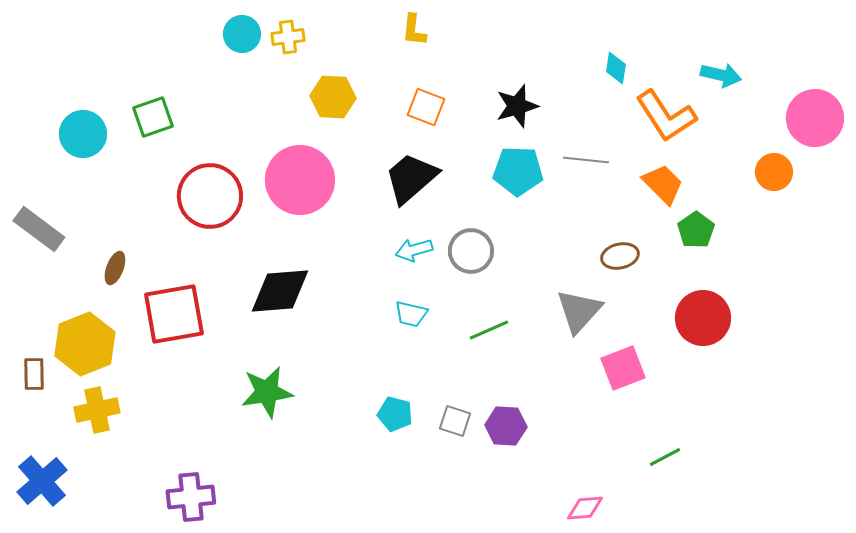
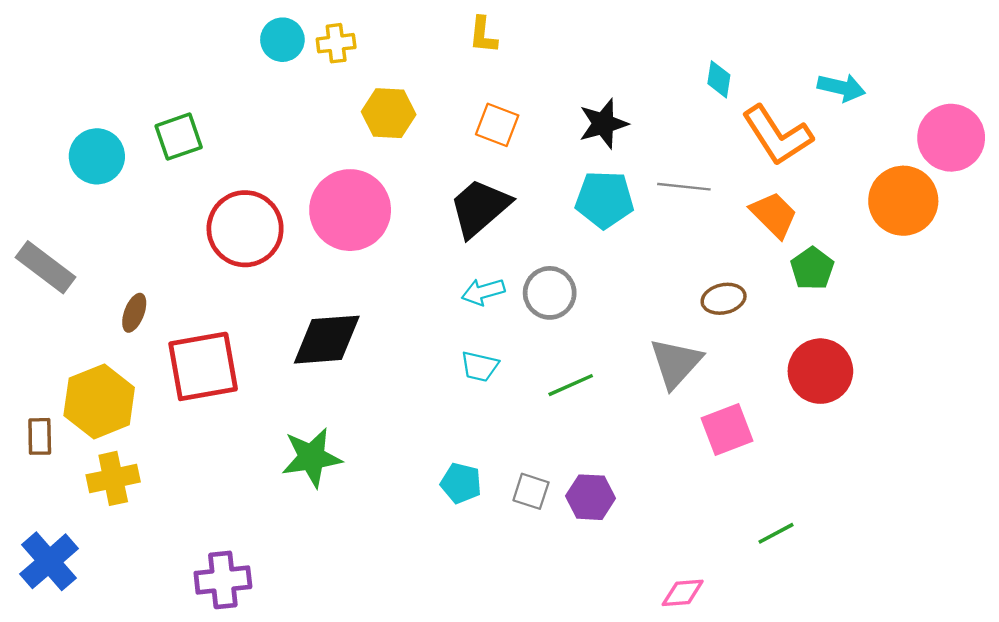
orange circle: (774, 172) -> (903, 201), size x1.6

